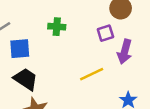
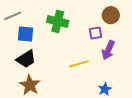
green cross: (57, 27) -> (58, 21), size x1.5
black trapezoid: (26, 79) -> (26, 59), turned 105

